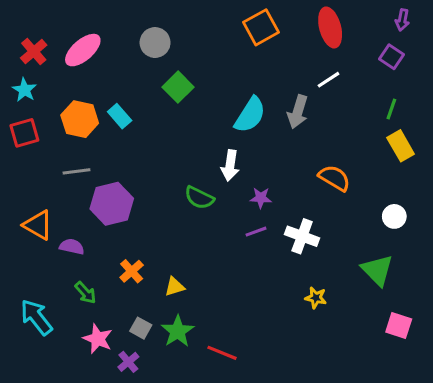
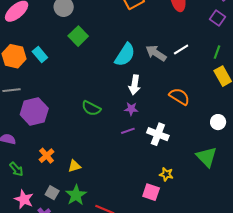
white line: (328, 80) -> (181, 50), moved
gray arrow: (298, 112) -> (156, 53), turned 105
white arrow: (230, 165) -> (135, 85), moved
pink square: (399, 325) -> (151, 192), moved

